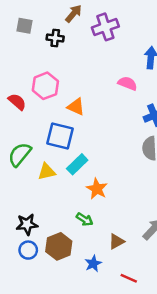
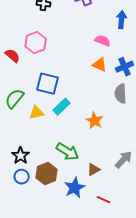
orange triangle: (76, 107) -> (100, 65), moved
orange star: (97, 189) -> (95, 121), moved
green arrow: (85, 219) -> (68, 152), size x1.6
black star: (27, 224) -> (21, 156), turned -30
blue star: (93, 264) -> (75, 188), size x1.5

